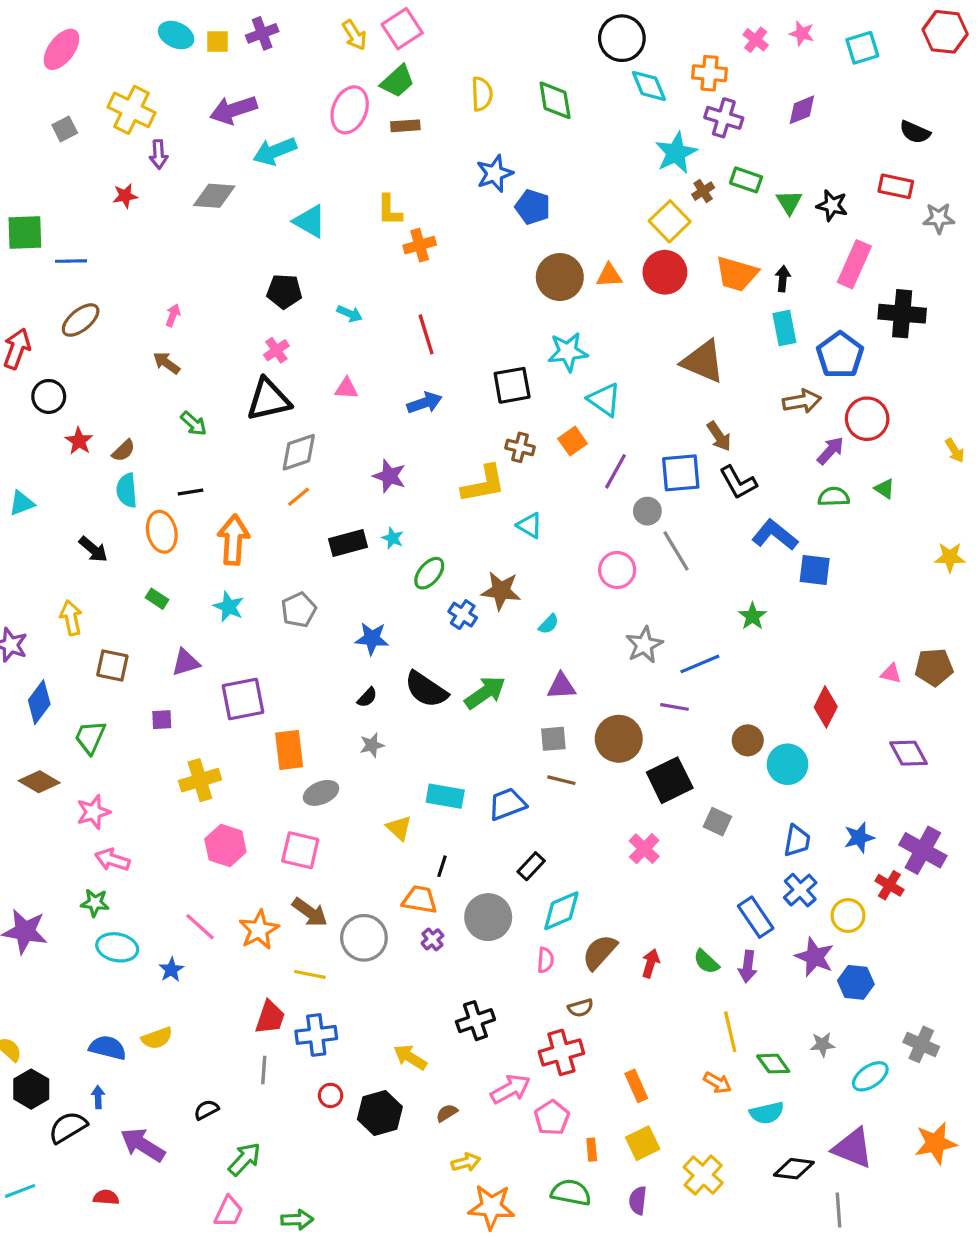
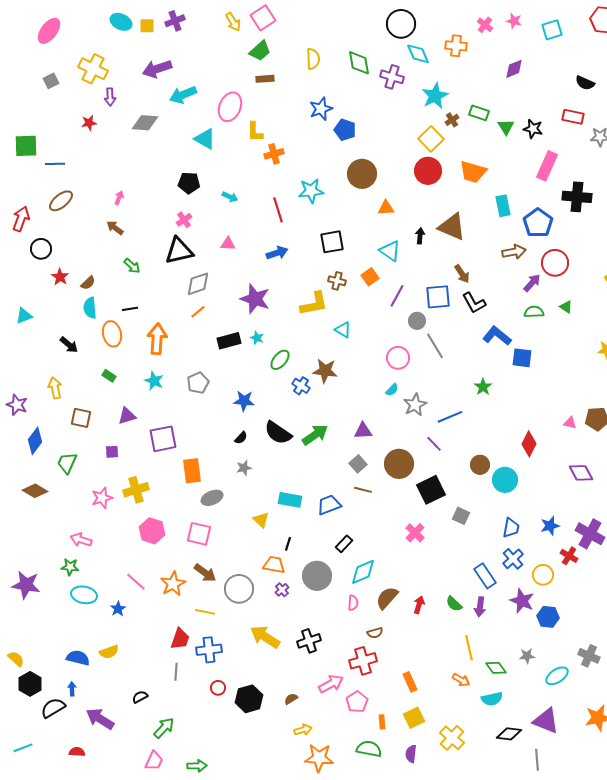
pink ellipse: (350, 110) -> (230, 107), moved
purple cross: (724, 118) -> (392, 77), moved
orange triangle: (609, 275) -> (386, 208), moved
black arrow: (783, 279) -> (420, 236), moved
cyan star: (568, 352) -> (311, 191), moved
purple star: (389, 476) -> (255, 299), size x1.4
cyan semicircle: (549, 624) -> (392, 390), moved
purple line: (674, 707) -> (434, 444), turned 36
gray square: (553, 739) -> (358, 464), turned -36
pink star: (93, 812) -> (102, 498), moved
yellow arrow: (410, 1057) -> (265, 637), moved, size x1.4

